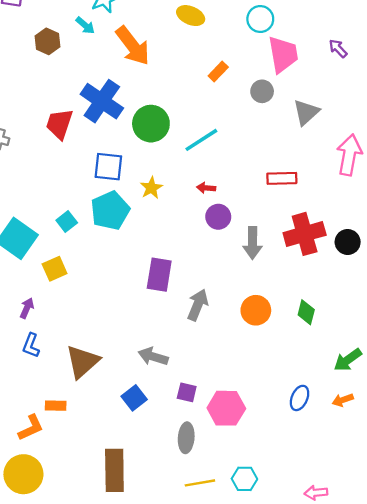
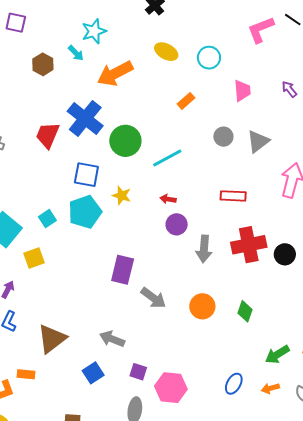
cyan circle: (260, 19) -> (209, 58), moved
orange arrow: (133, 46) -> (115, 74), turned 96
pink trapezoid: (283, 54) -> (242, 91), size x0.7
gray circle: (262, 91) -> (223, 137), moved
yellow star: (151, 188) -> (122, 195), turned -30
gray arrow: (198, 305) -> (153, 298), turned 100

